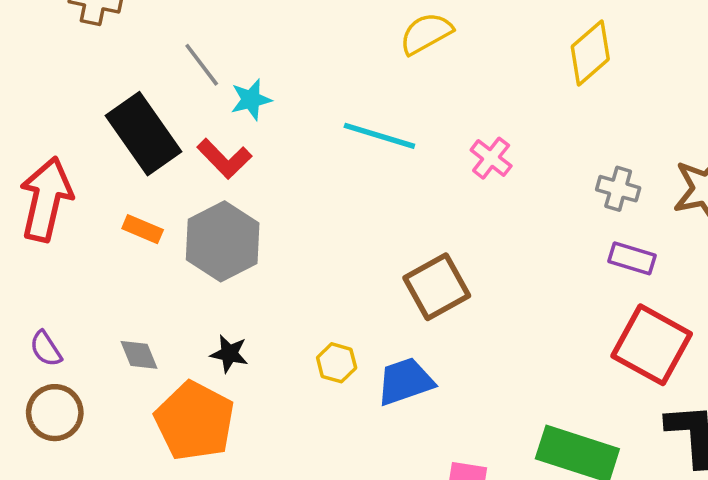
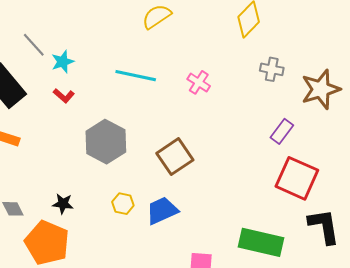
red L-shape: (224, 159) -> (64, 96), moved, size x0.7
gray cross: (618, 189) -> (272, 69), moved
gray hexagon: (223, 241) -> (106, 142), moved
purple rectangle: (632, 258) -> (282, 131), turned -65

